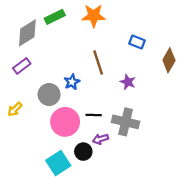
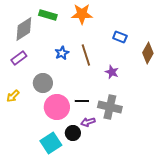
green rectangle: (55, 17) -> (48, 15), turned 42
blue star: (72, 82) -> (62, 53), moved

